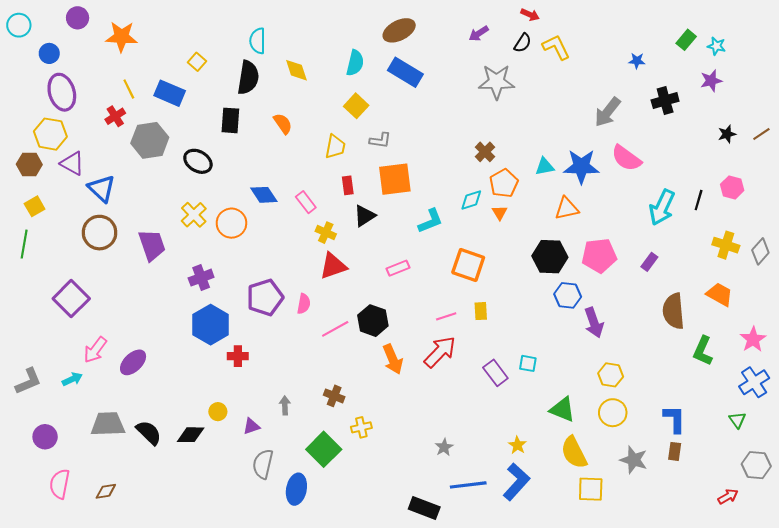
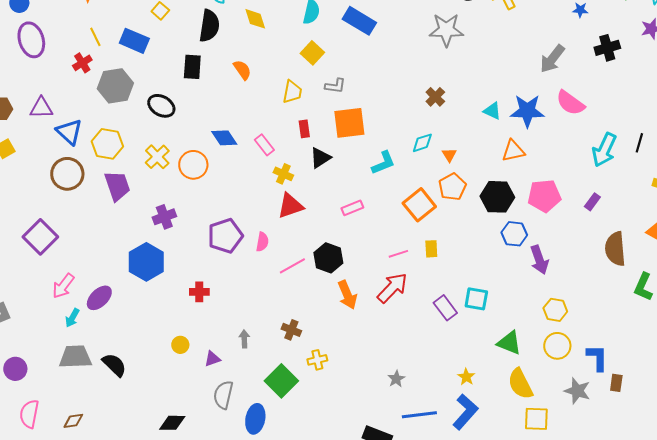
yellow hexagon: (50, 134) -> (107, 144), moved
purple triangle: (72, 163) -> (41, 108), turned -30
cyan triangle: (545, 167) -> (492, 111), turned 36
orange pentagon: (504, 183) -> (452, 187), moved
orange square: (468, 265) -> (419, 205), turned 32
blue hexagon: (211, 325) -> (146, 262), moved
cyan square: (528, 363) -> (476, 299), size x1.4
cyan arrow: (72, 379) -> (72, 318), moved, turned 144
blue L-shape: (675, 419) -> (597, 358), moved
black diamond: (191, 435) -> (172, 423), moved

